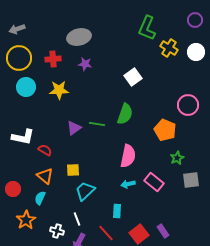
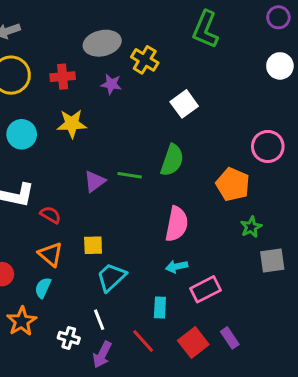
yellow cross: (169, 48) -> (145, 60), moved
cyan circle: (26, 87) -> (22, 134), moved
pink rectangle: (154, 182) -> (205, 289), moved, turned -66

